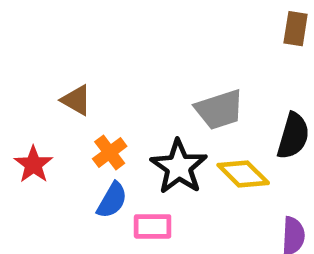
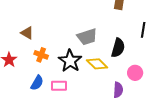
orange cross: (110, 153) -> (41, 55), turned -32
blue semicircle: (112, 200) -> (37, 83), moved

